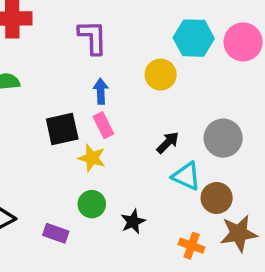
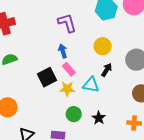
purple L-shape: (92, 37) -> (67, 23), moved
yellow circle: (161, 75) -> (103, 46), moved
cyan triangle: (186, 176) -> (91, 85), moved

